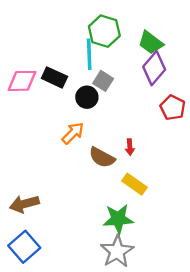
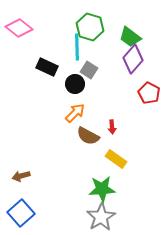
pink diamond: (22, 81) -> (19, 28), moved, turned 40
orange arrow: (73, 133) -> (75, 113), moved
brown arrow: (24, 204) -> (21, 176), size x0.7

